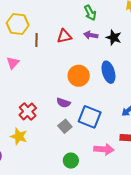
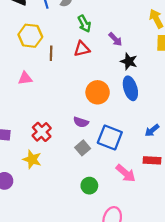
green arrow: (90, 13) -> (84, 24), moved
purple arrow: (91, 35) -> (115, 39), moved, turned -144
black star: (114, 38) -> (129, 61), moved
pink triangle: (13, 63) -> (25, 78), turned 40
pink arrow: (104, 149) -> (126, 173), turned 36

